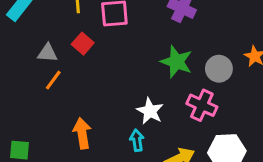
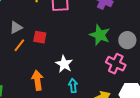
red square: (83, 44) -> (40, 37), moved, turned -32
gray triangle: (47, 53) -> (16, 28), turned -32
white star: (150, 111) -> (64, 64), moved

